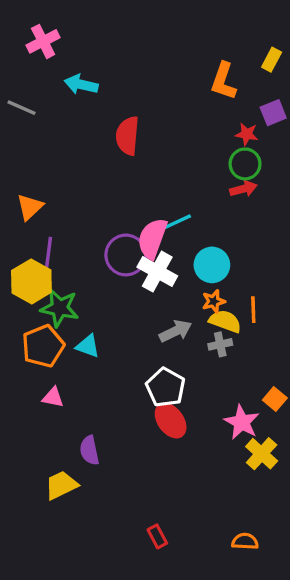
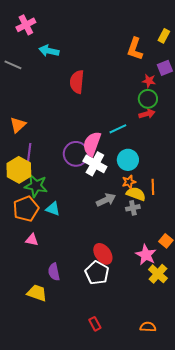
cyan line: (177, 222) -> (118, 129), moved
white pentagon: (166, 387) -> (97, 273), moved
yellow trapezoid: (61, 485) -> (37, 293), turned 45

